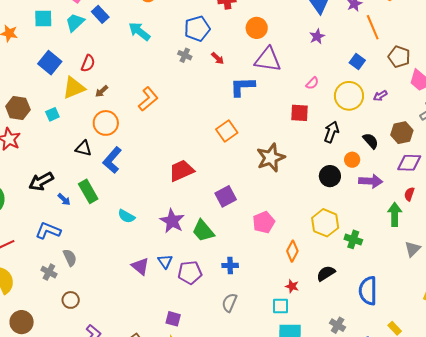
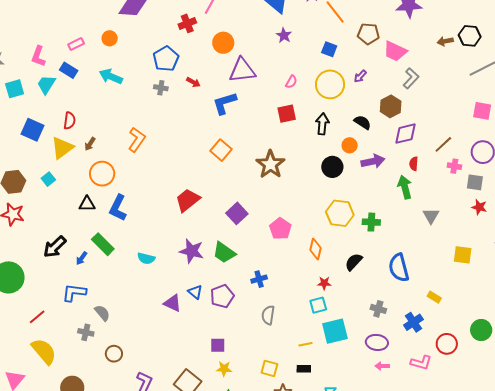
blue arrow: (64, 199) -> (82, 258), turned 96

